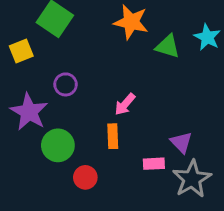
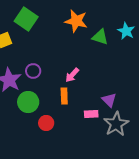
purple circle: (66, 84) -> (33, 71), moved

